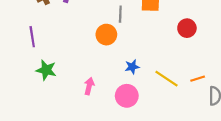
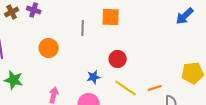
red circle: (187, 28) -> (118, 59), moved
orange circle: (106, 35) -> (49, 48), moved

